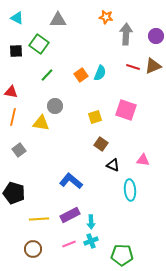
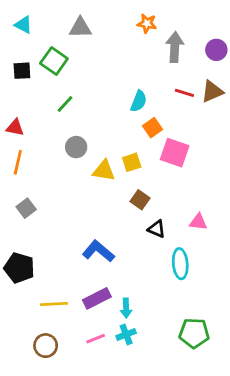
orange square: (81, 75) -> (152, 128), moved
yellow triangle: (41, 123) -> (104, 171), moved
green pentagon: (122, 255) -> (194, 333), moved

